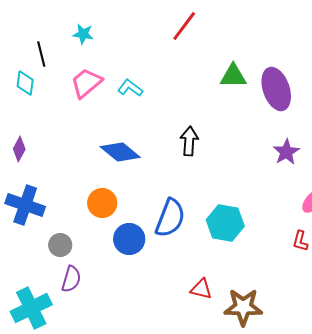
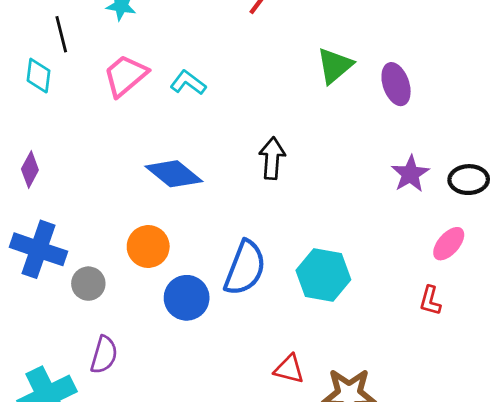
green triangle: (233, 76) -> (335, 66), turned -40
purple ellipse: (276, 89) -> (396, 84), size x0.7
gray circle: (60, 245) -> (88, 284), moved

